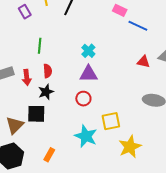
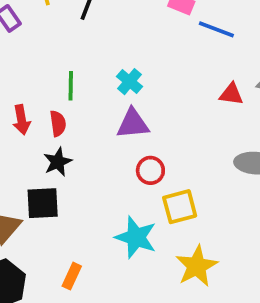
green line: (40, 46) -> (71, 86), moved
red arrow: (27, 77) -> (21, 120), moved
red circle: (83, 99) -> (150, 170), moved
yellow star: (130, 147) -> (197, 266), moved

